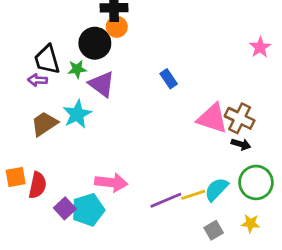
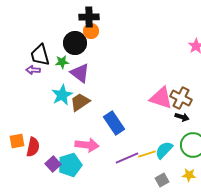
blue rectangle: (169, 79) -> (114, 123), moved, size x1.6
brown trapezoid: (44, 124) -> (80, 102), moved

